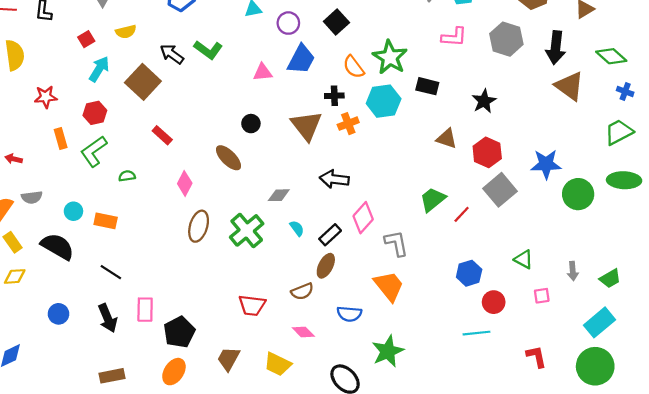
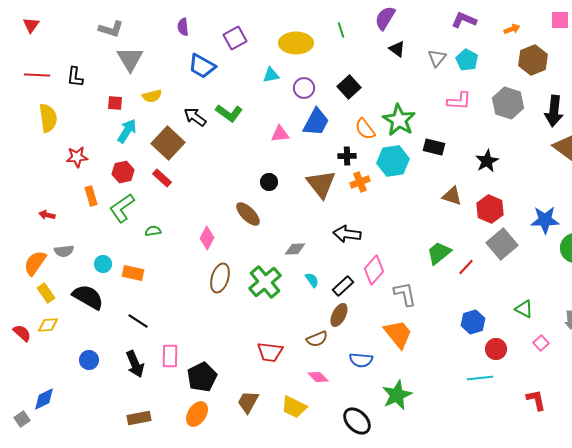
red square: (86, 39) -> (115, 103), turned 35
red rectangle: (162, 135) -> (162, 178), moved
pink square: (542, 296) -> (541, 343), turned -35

